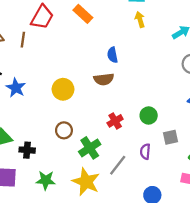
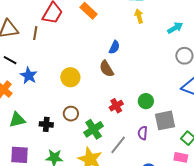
blue semicircle: (112, 55) -> (114, 47), turned -144
brown semicircle: (104, 79) -> (107, 69), turned 66
gray square: (170, 137) -> (165, 120), size x1.5
black cross: (27, 150) -> (46, 124), moved

